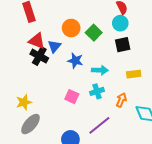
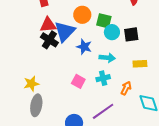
cyan circle: (120, 23) -> (112, 32), moved
green square: (94, 33) -> (104, 21), turned -35
red triangle: (37, 41) -> (48, 25), turned -30
blue triangle: (54, 46) -> (65, 31), size x1.6
gray ellipse: (31, 124) -> (36, 105), turned -35

